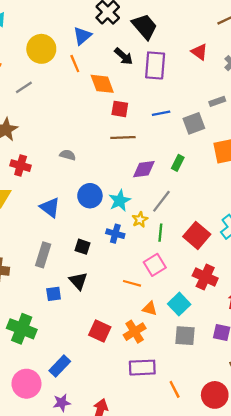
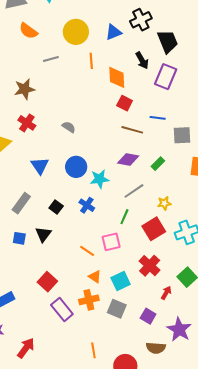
orange line: (75, 64) -> (91, 61), moved
brown line: (123, 137) -> (132, 130), moved
yellow star: (140, 220) -> (164, 203), moved
orange cross: (135, 332) -> (89, 300), moved
purple rectangle: (142, 368) -> (62, 309), moved, turned 35

